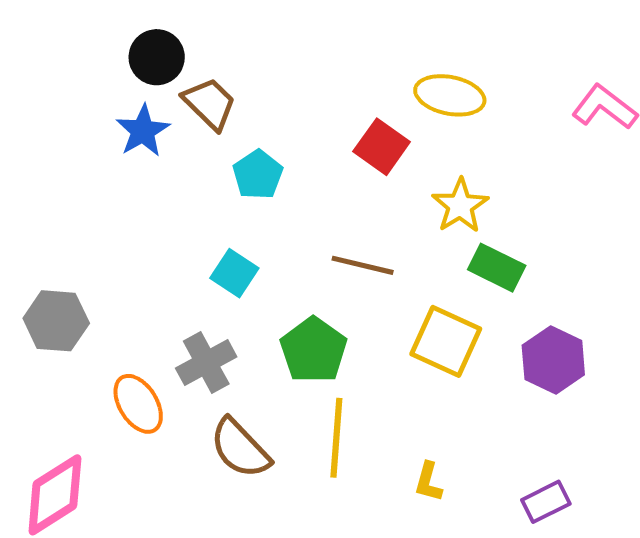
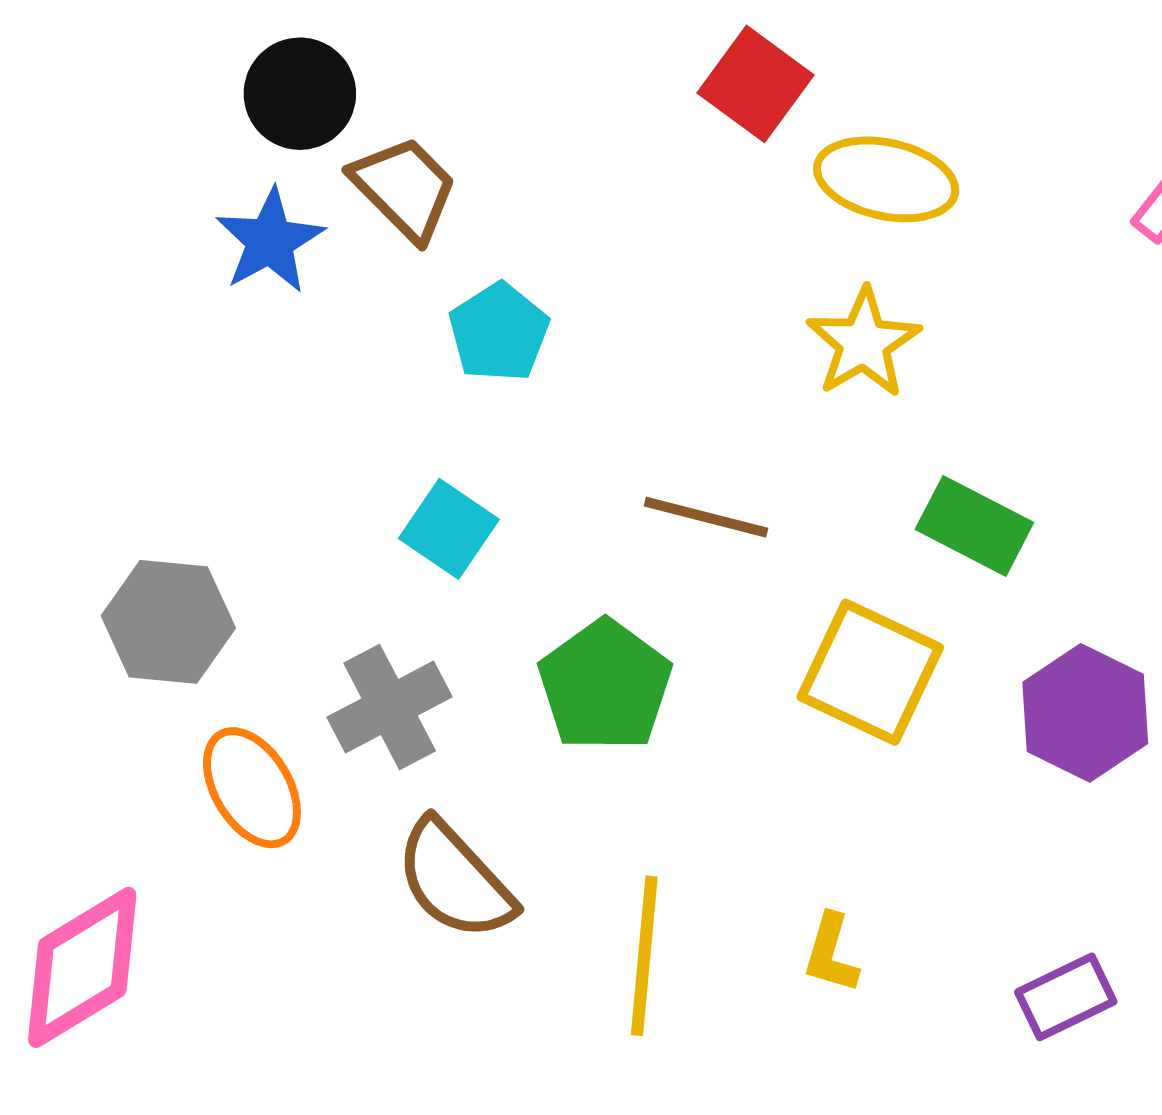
red square: (382, 147) -> (756, 84), moved
yellow star: (460, 206) -> (863, 343), moved
gray hexagon: (56, 321) -> (168, 622), moved
yellow line: (336, 438) -> (644, 956), moved

